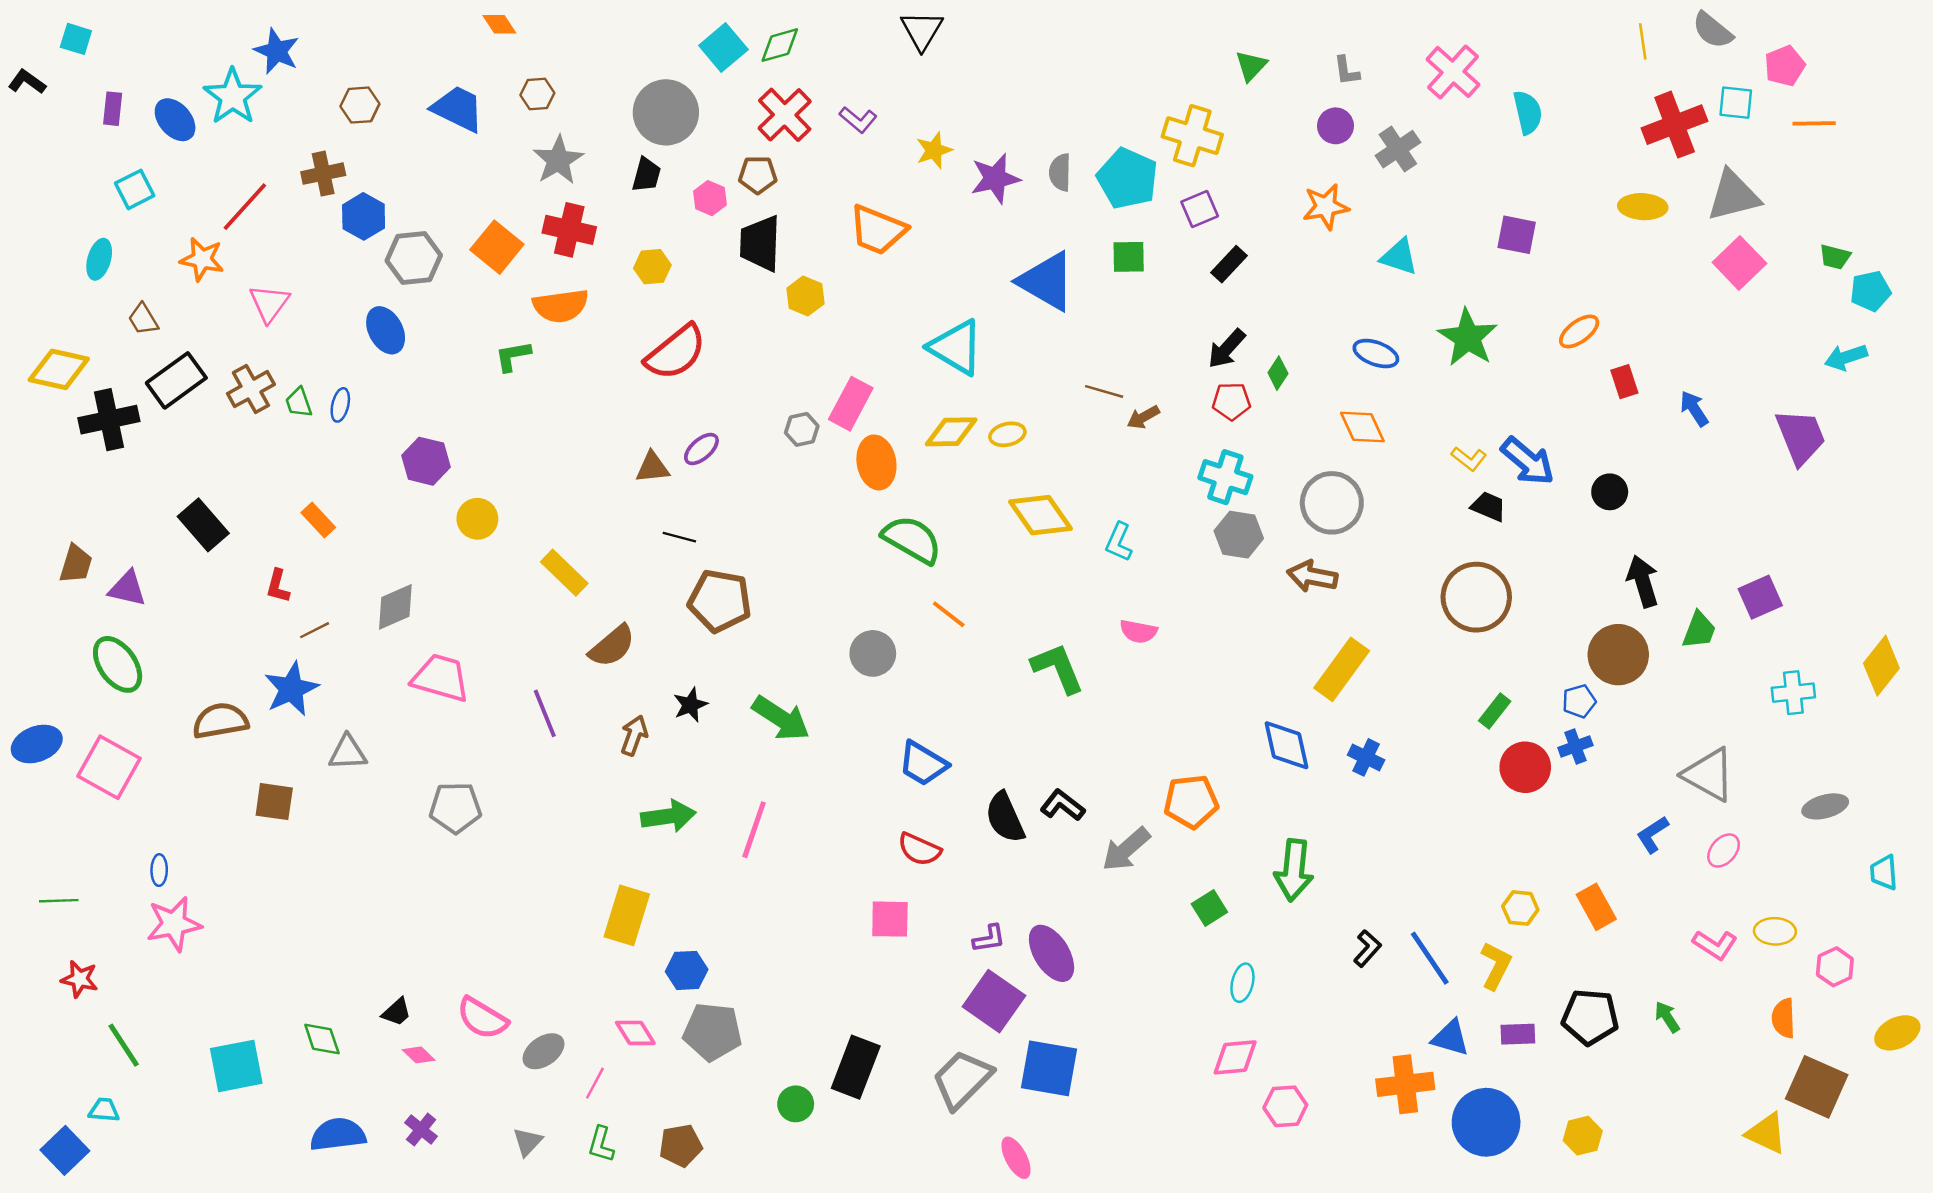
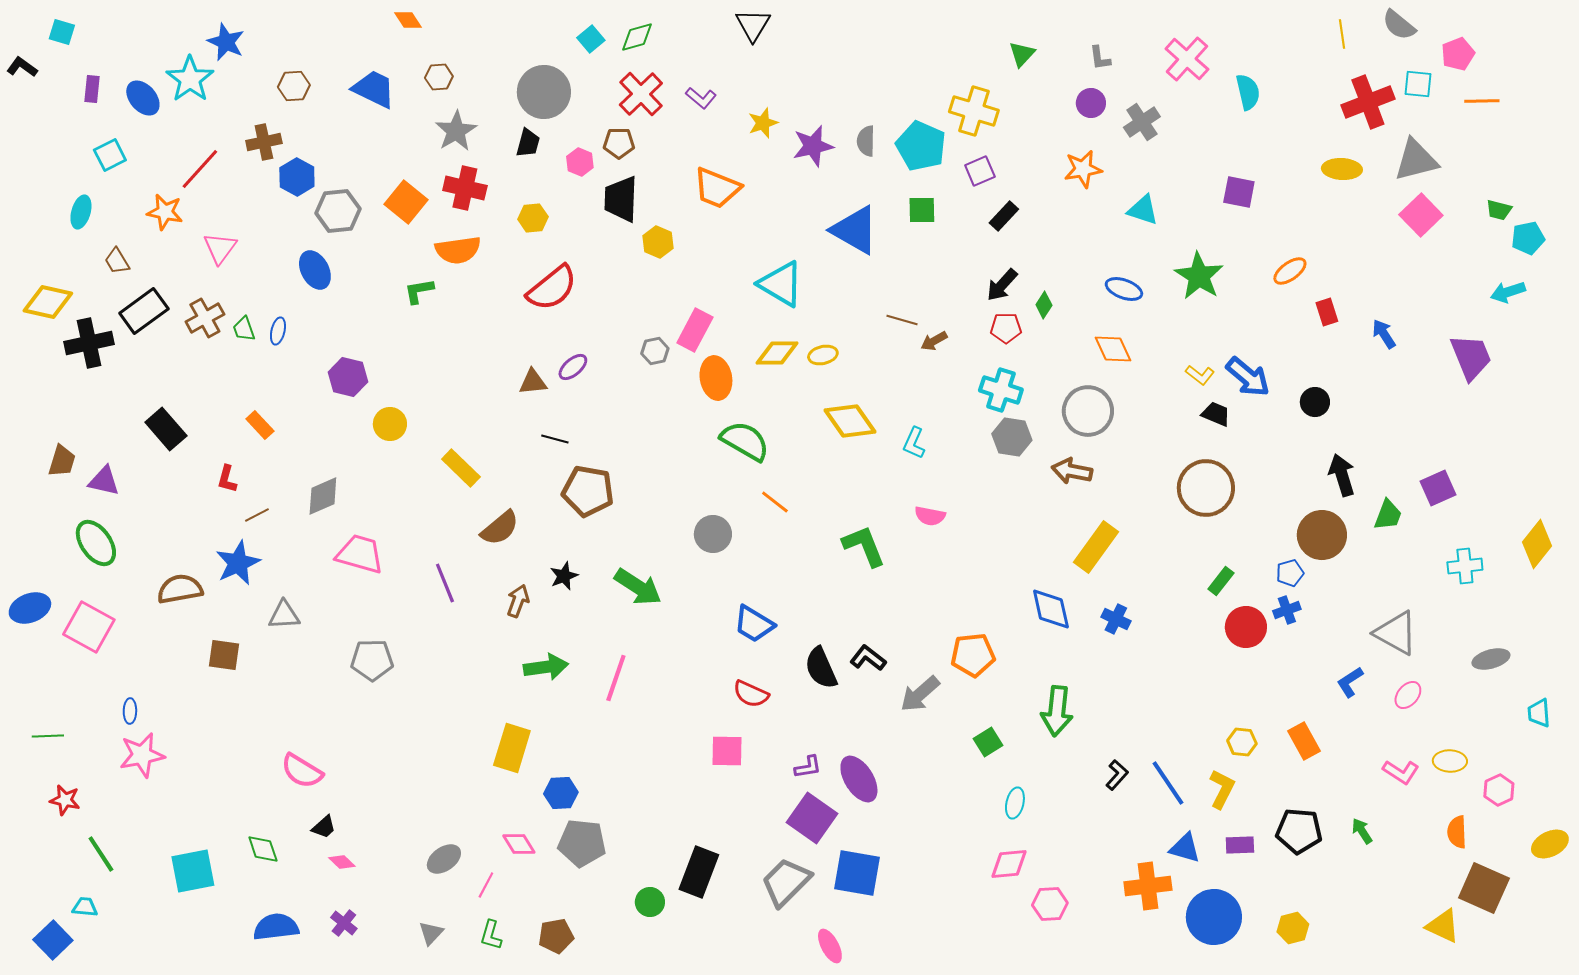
cyan square: (723, 47) -> (591, 39), size x0.7
pink semicircle: (482, 1018) -> (302, 771), moved

